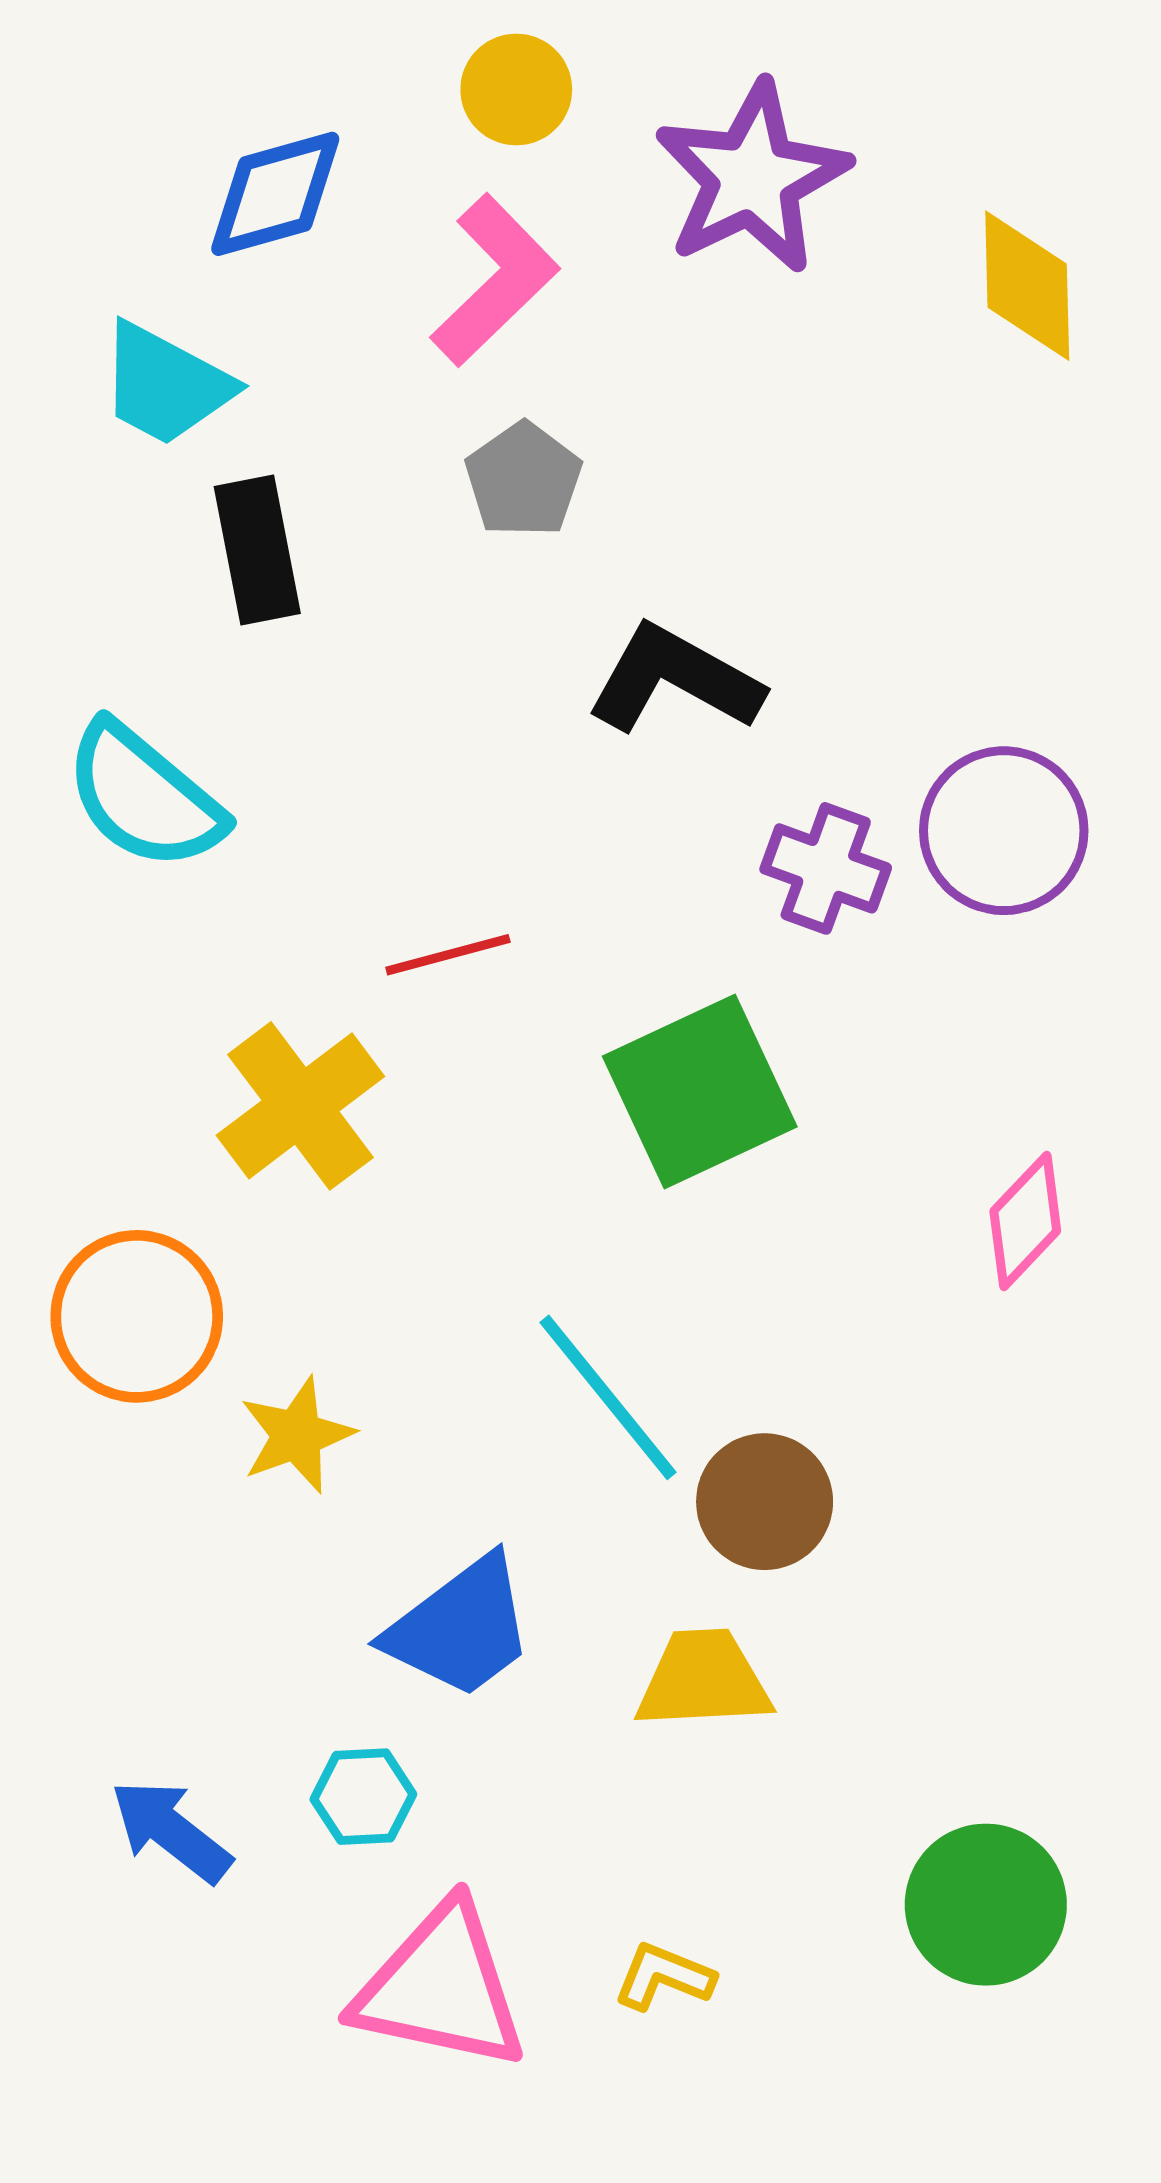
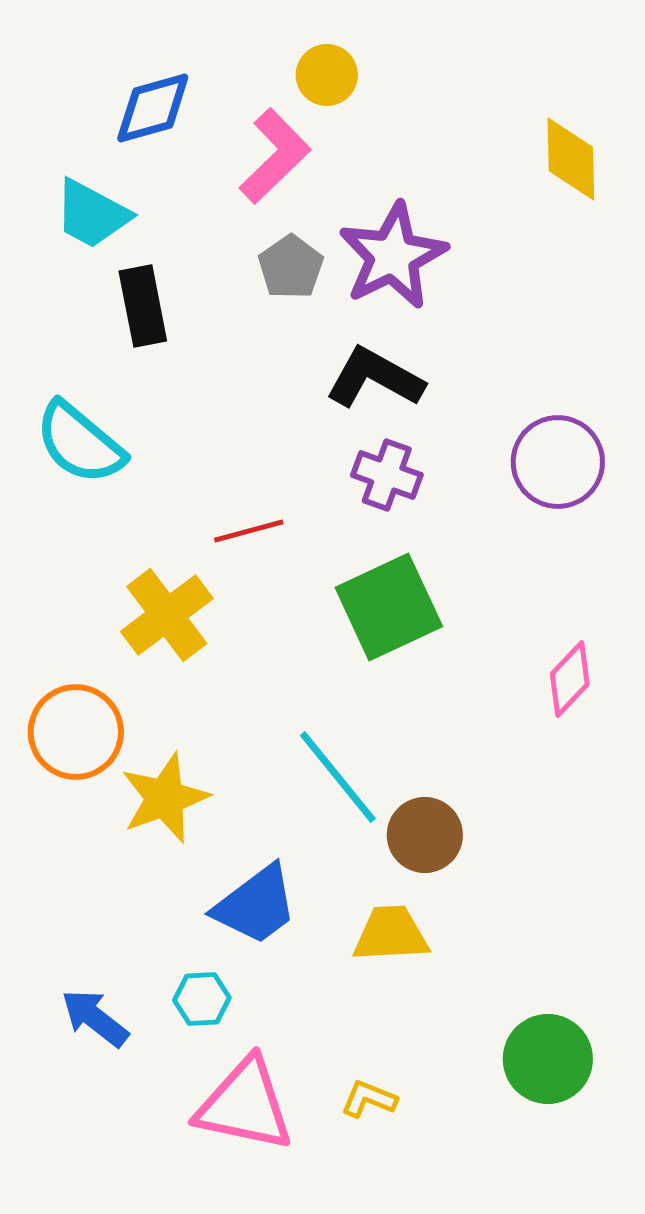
yellow circle: (516, 90) -> (327, 75), moved
purple star: (752, 178) -> (393, 256), moved
purple cross: (826, 868) -> (387, 475), moved
yellow star: (297, 1435) -> (165, 798), size x1.4

